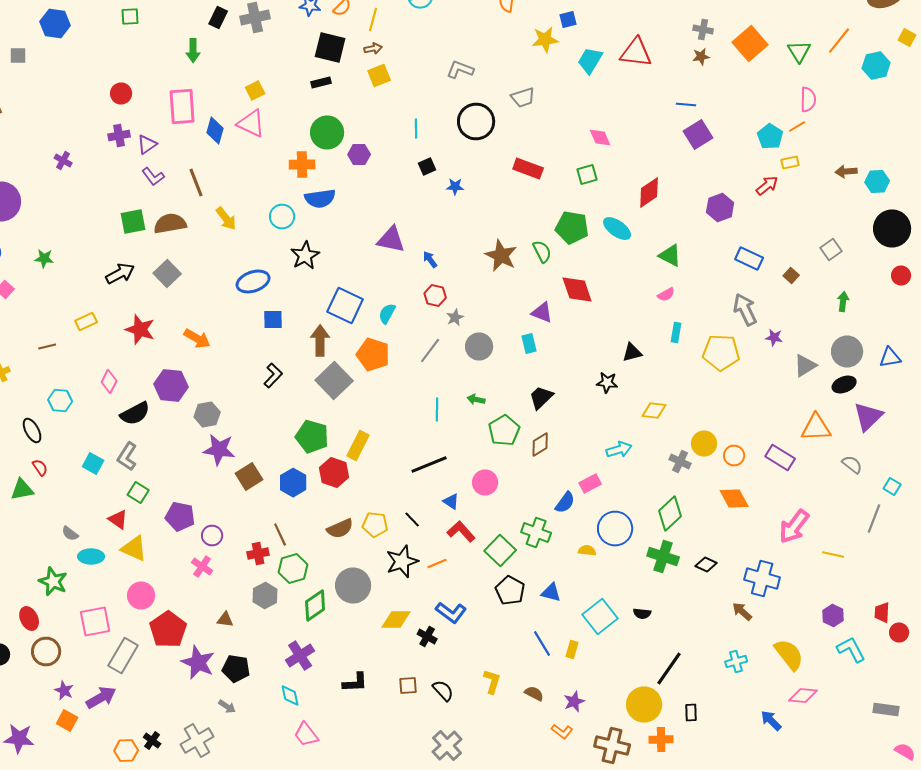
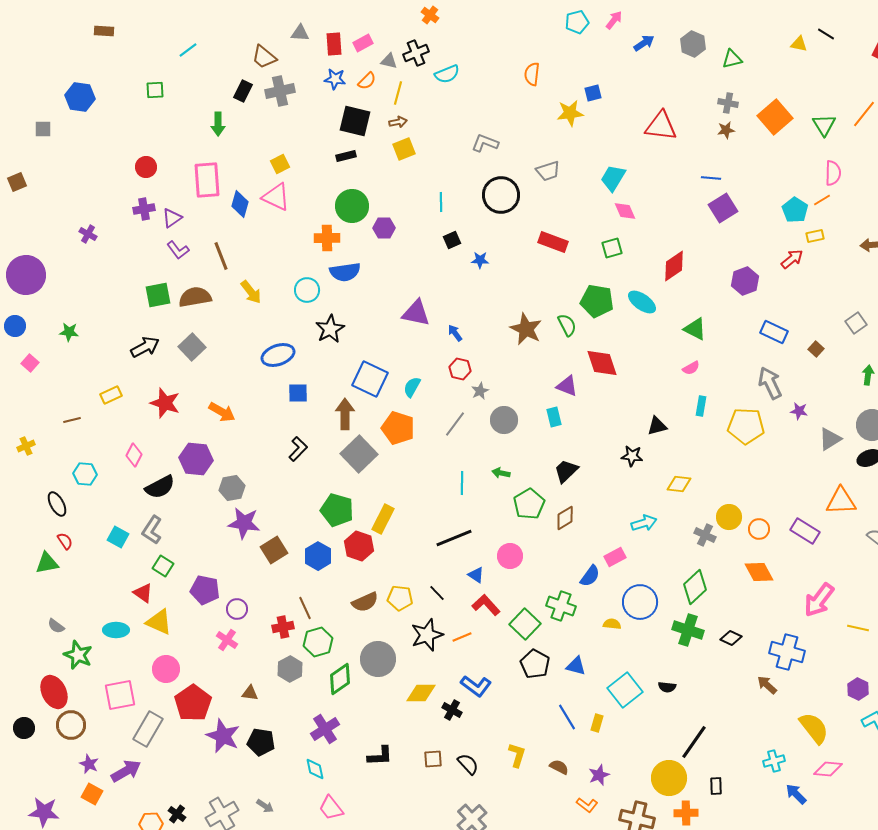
cyan trapezoid: (590, 60) -> (613, 178), moved
gray semicircle: (70, 534) -> (56, 626), moved
red ellipse: (29, 618) -> (54, 692), size x1.4
cyan cross: (736, 662) -> (774, 761), moved
gray arrow: (227, 706) -> (265, 806), moved

